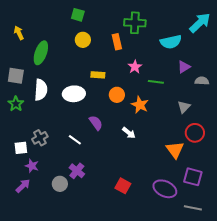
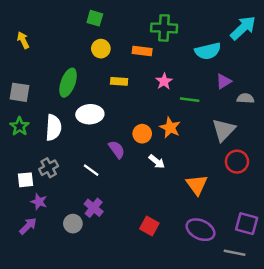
orange rectangle: (117, 42) -> (142, 51), turned -70
green ellipse: (41, 53) -> (68, 83), moved
yellow rectangle: (98, 75) -> (119, 81), moved
white semicircle: (41, 90) -> (53, 128), moved
orange circle: (117, 95) -> (142, 134), moved
gray triangle: (184, 107) -> (224, 130), size x1.5
orange triangle: (175, 150) -> (197, 185), moved
purple square: (193, 177) -> (247, 224), moved

